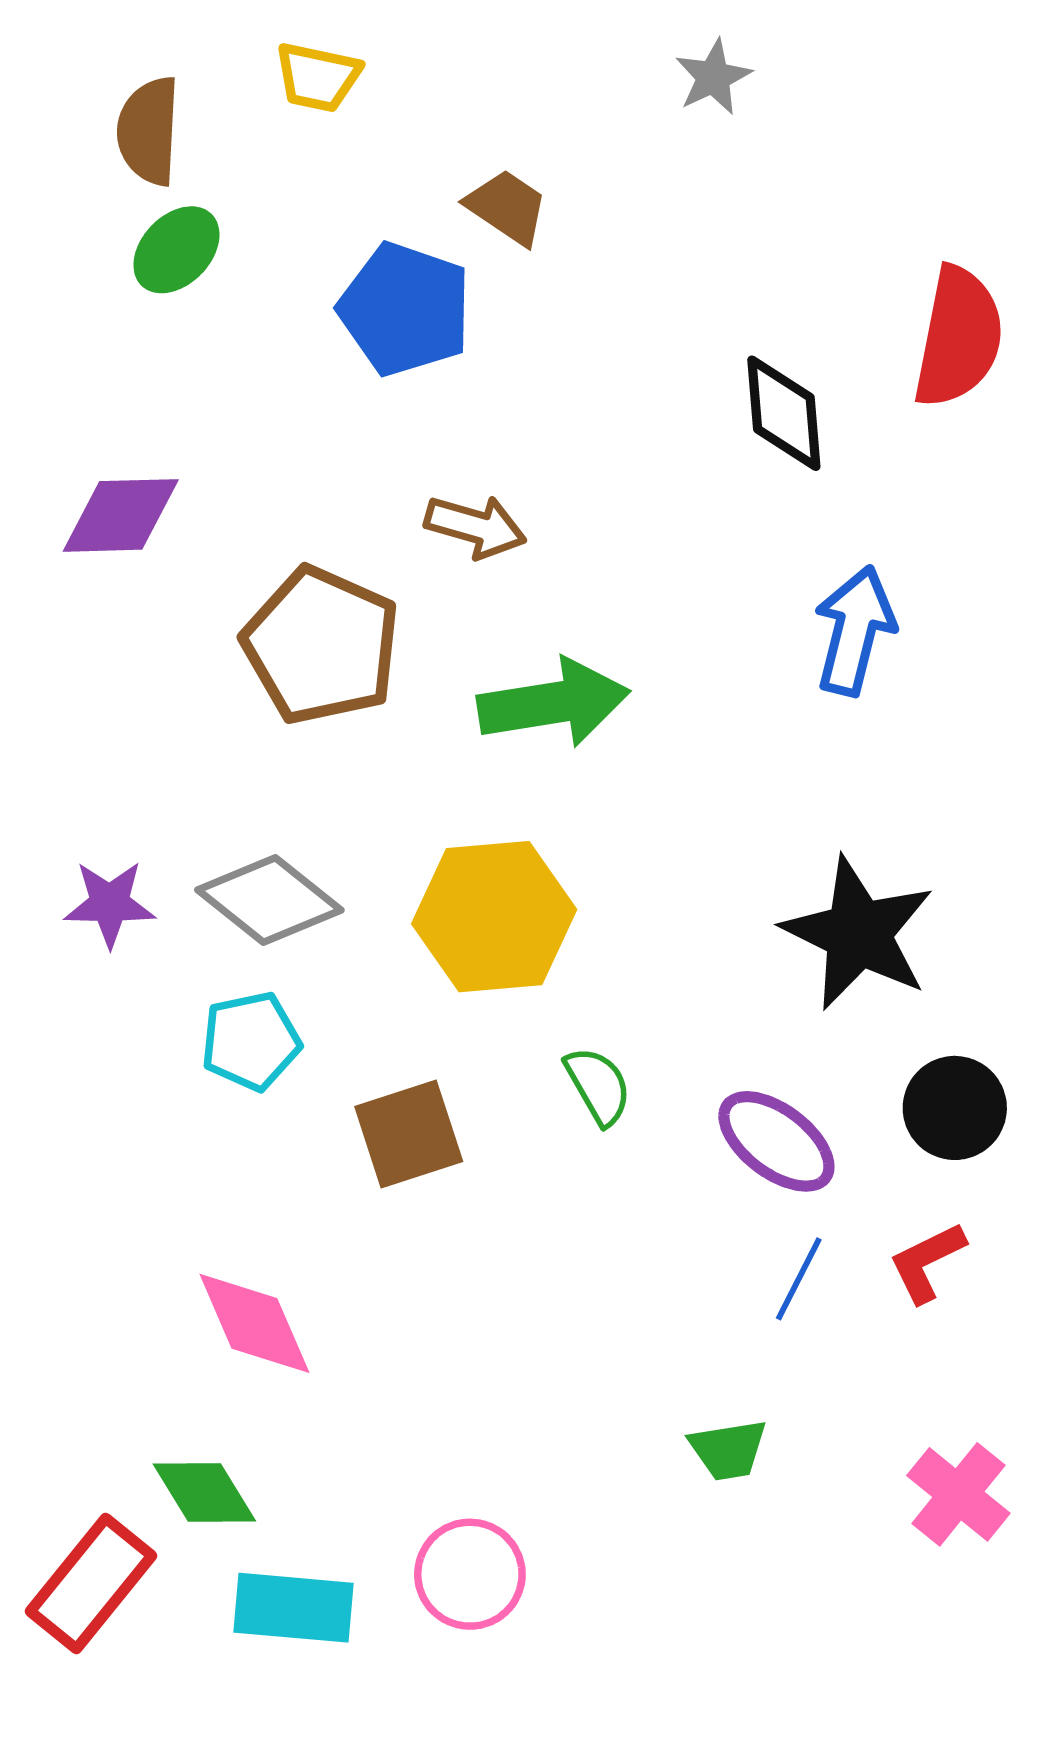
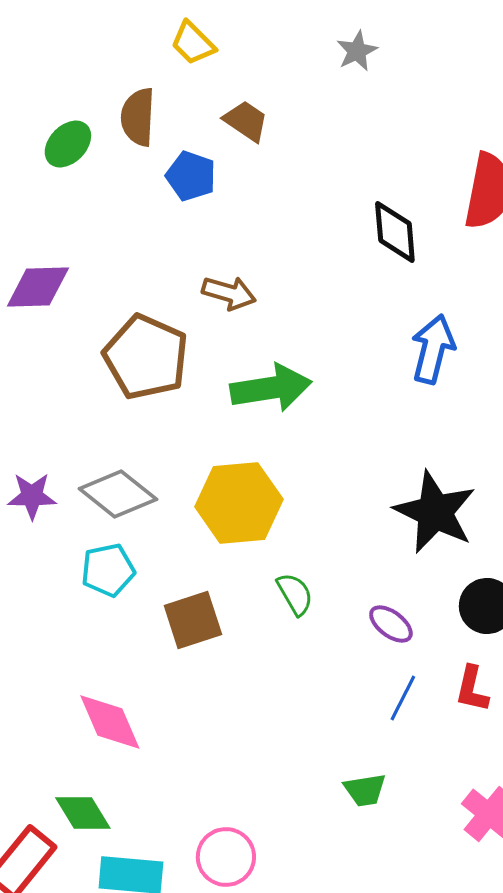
yellow trapezoid: (318, 77) -> (193, 43), moved, turned 33
brown semicircle: (149, 131) -> (138, 117), moved
blue pentagon: (405, 309) -> (191, 176), size x0.7
purple ellipse: (776, 1141) -> (391, 624), size x0.7
red L-shape: (927, 1262) -> (472, 689), turned -51

